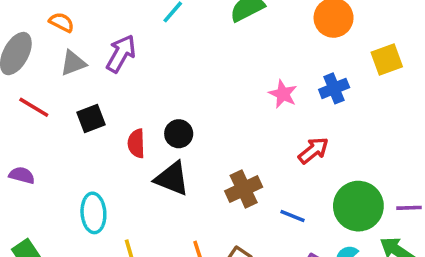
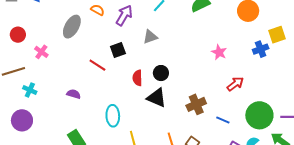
purple arrow: (121, 54) -> (124, 15), moved
gray triangle: (73, 63) -> (150, 37), moved
blue cross: (334, 88) -> (261, 49), moved
red line: (34, 107) -> (97, 65), moved
black square: (91, 119) -> (118, 50), moved

